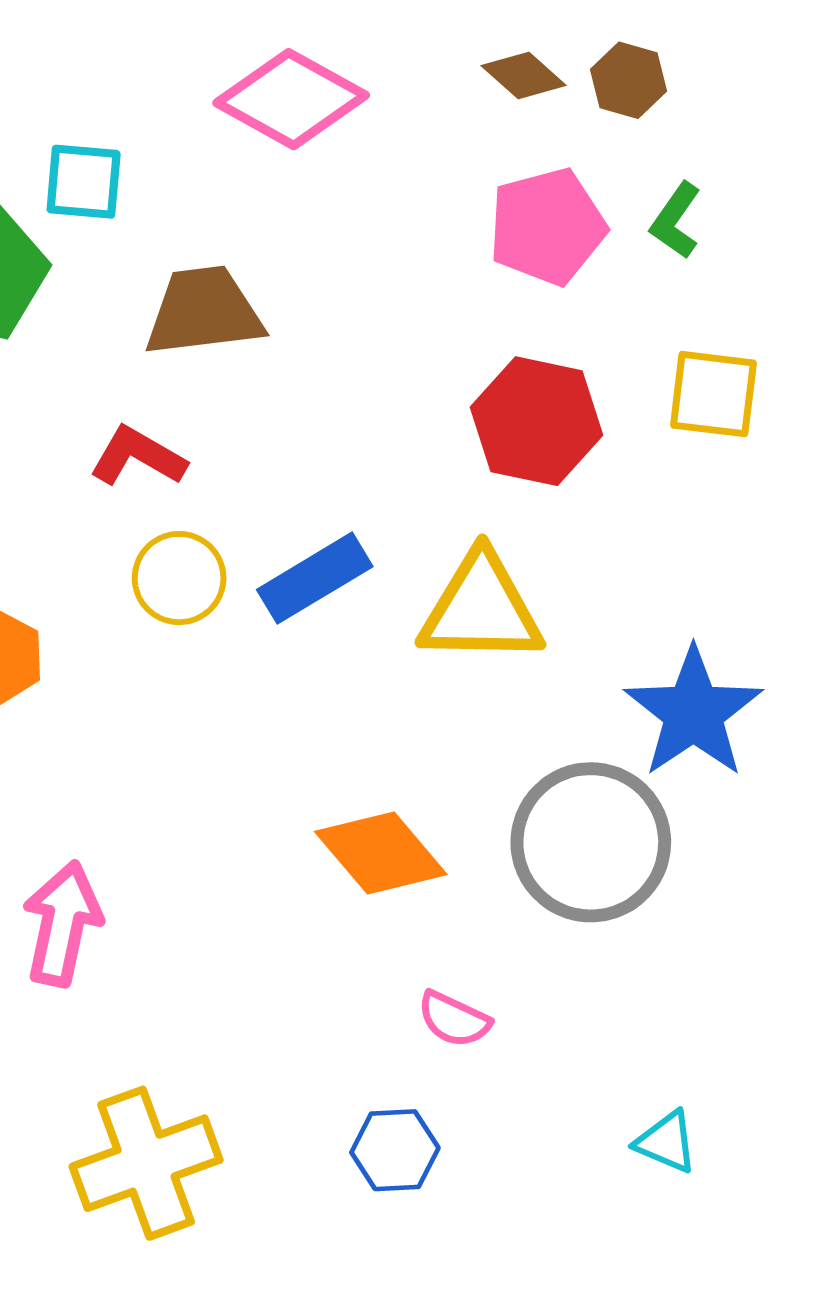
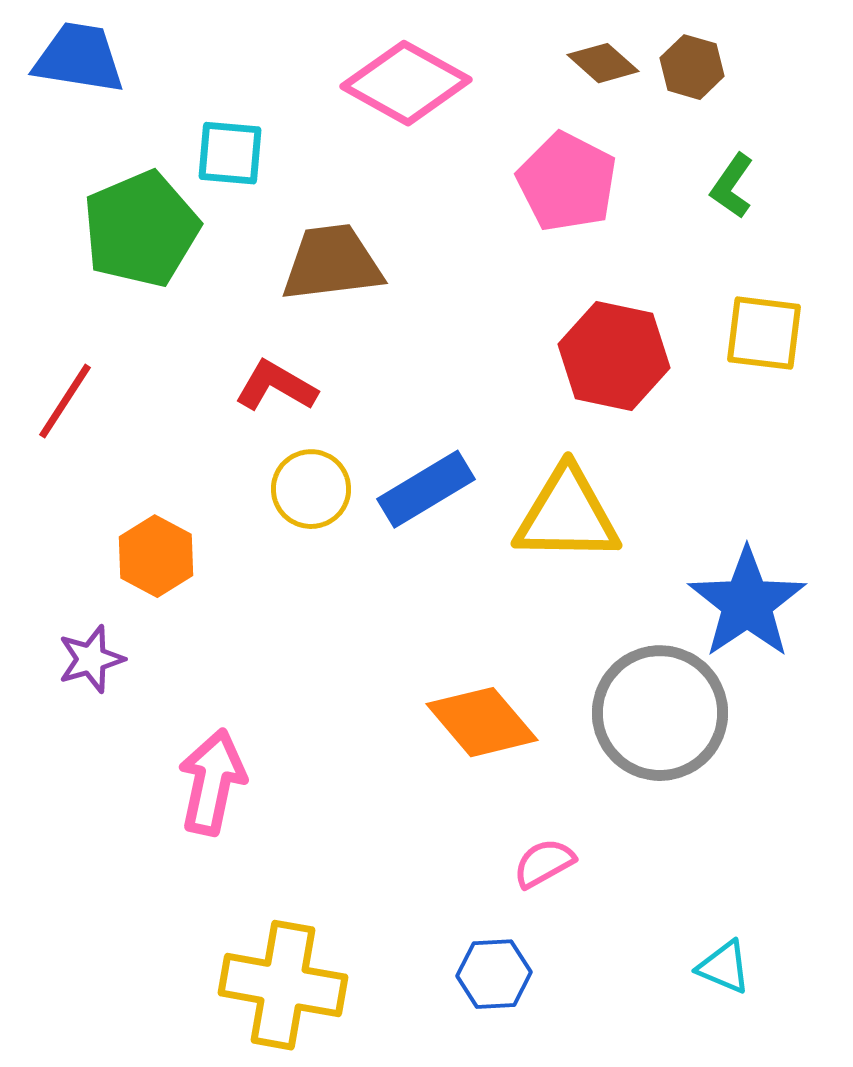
pink pentagon: (547, 227) -> (567, 182), moved, turned -30
pink semicircle: (454, 1019) -> (544, 863), turned 126
yellow cross: (146, 1163) -> (283, 985), turned 30

